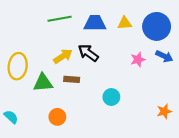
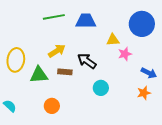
yellow triangle: (125, 23) -> (113, 40), moved
black arrow: (88, 53) -> (87, 61), moved
blue arrow: (164, 56) -> (149, 73), moved
orange star: (164, 111) -> (144, 93), moved

